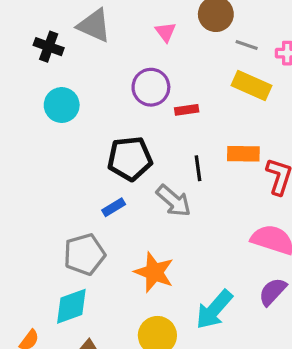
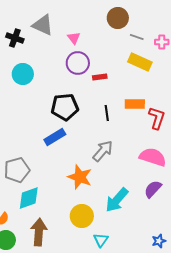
pink triangle: (166, 32) -> (74, 38), moved
gray arrow: (174, 201) -> (103, 151), moved, turned -90
blue rectangle: (114, 207) -> (55, 137), size x1.5
gray pentagon: (84, 254) -> (17, 170), moved

